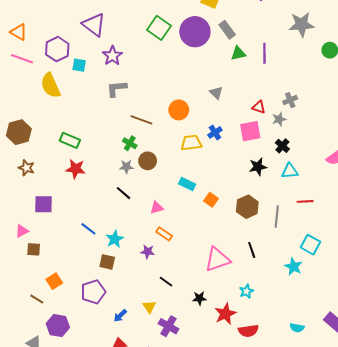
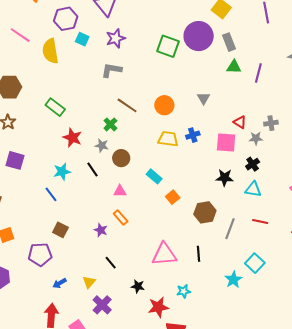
green square: (159, 28) -> (168, 46), moved, turned -30
pink line: (22, 59) -> (20, 35), moved
brown circle: (148, 161) -> (121, 158), moved
red star: (76, 169) -> (72, 138), moved
cyan star: (115, 239) -> (62, 172), moved

